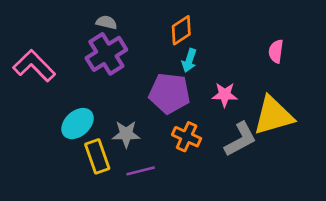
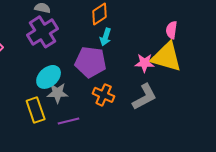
pink star: (225, 95) -> (145, 63), moved
yellow triangle: (273, 116) -> (167, 57), moved, turned 32
cyan ellipse: (78, 124) -> (49, 77), moved

